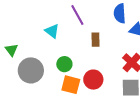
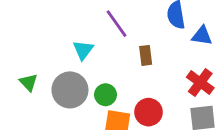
cyan triangle: (52, 31) -> (83, 50), turned 35
gray circle: (31, 70) -> (70, 90), moved

